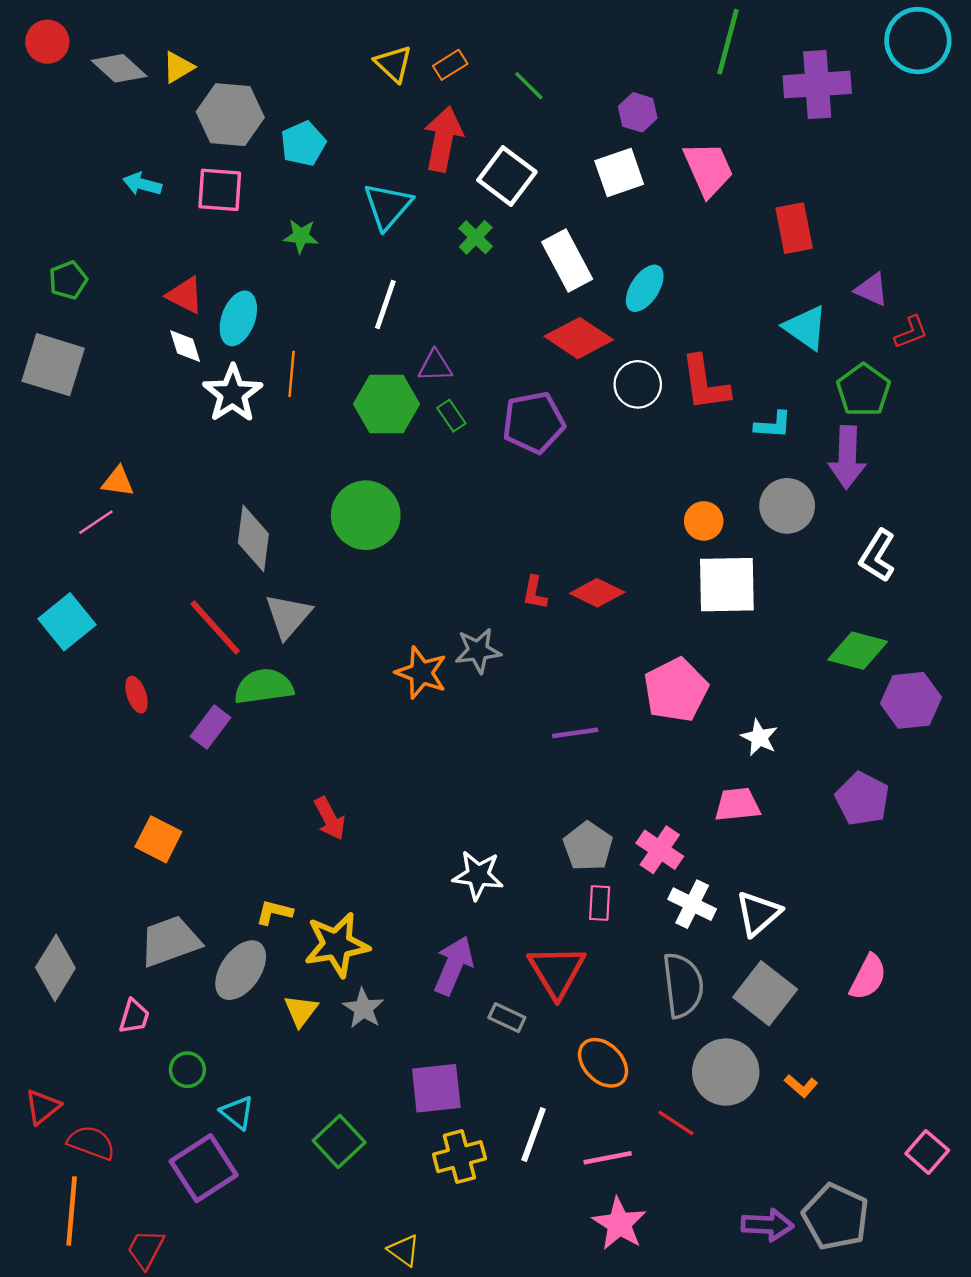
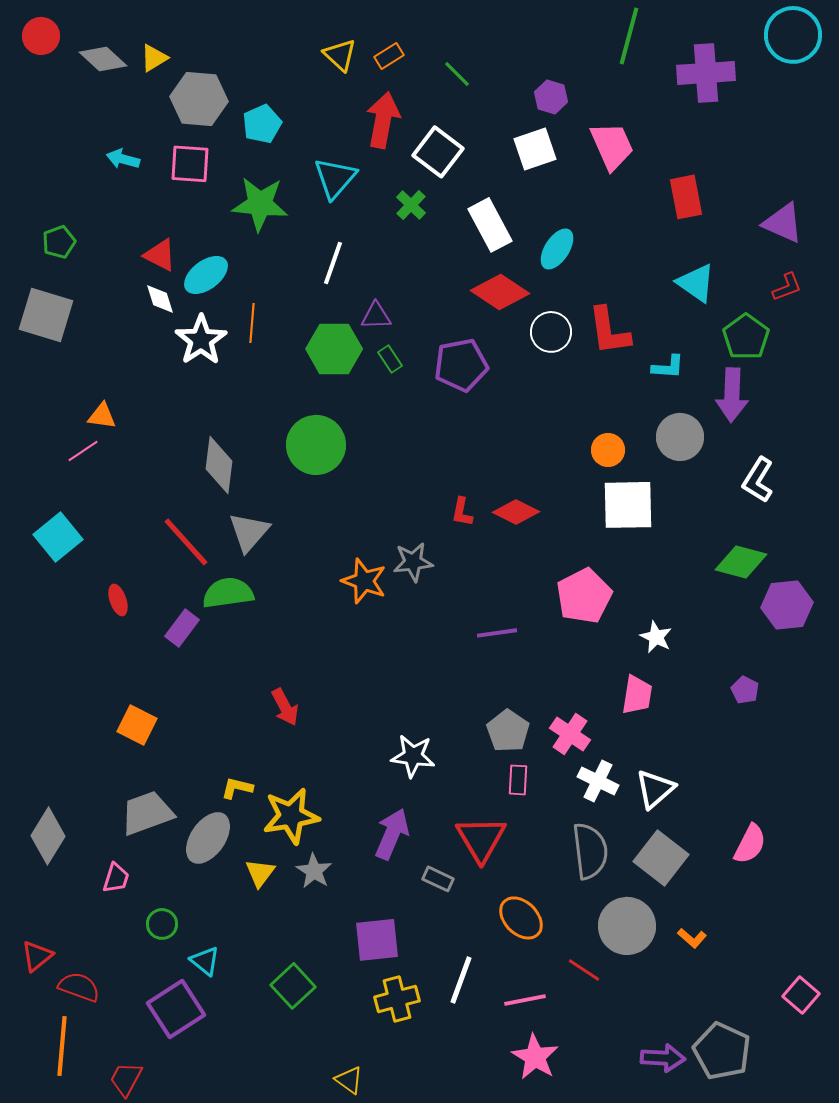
green star: (301, 236) -> (260, 204), size x1.8
purple triangle: (872, 289) -> (783, 223), moved, size x1.4
cyan ellipse: (238, 318) -> (206, 275), turned 33
purple pentagon: (862, 799) -> (745, 690), size x0.6
pink trapezoid: (737, 805) -> (637, 695), turned 105

